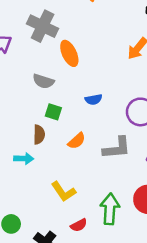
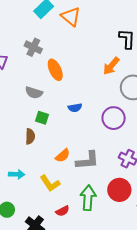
gray cross: (43, 26) -> (33, 47), size x0.7
orange semicircle: (77, 141) -> (63, 156), moved
gray L-shape: (117, 148) -> (88, 161), moved
cyan arrow: (24, 159) -> (17, 174), moved

